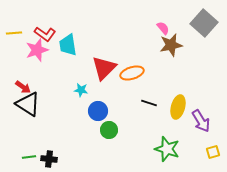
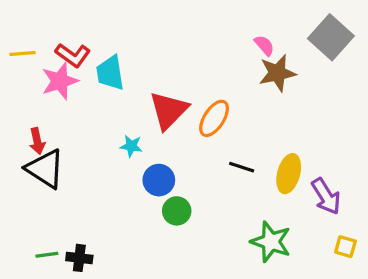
orange ellipse: (132, 73) -> (214, 118), turned -40
red arrow: (23, 87) -> (37, 141), turned 42
yellow square: (213, 152) -> (345, 247), turned 32

